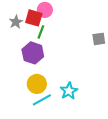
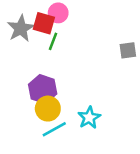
gray star: (16, 22) -> (21, 28), size x1.5
purple hexagon: (33, 53) -> (43, 89), moved

